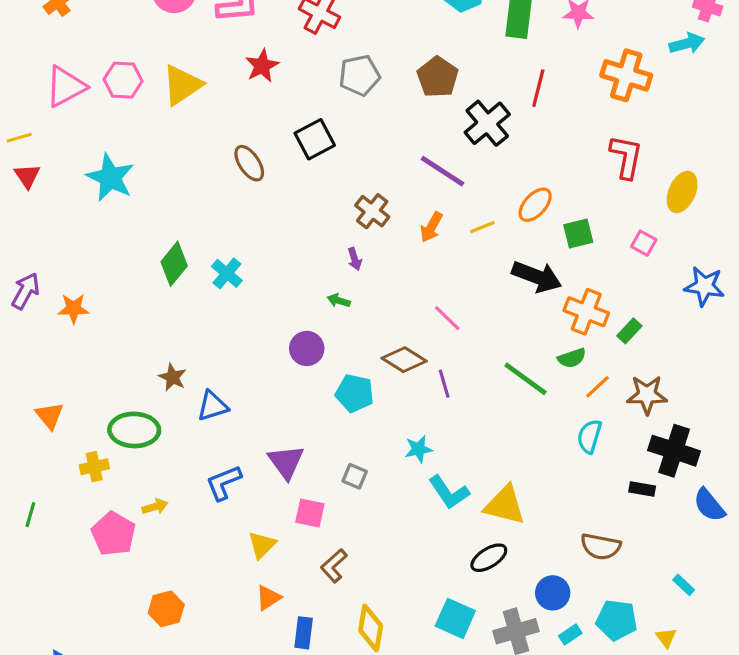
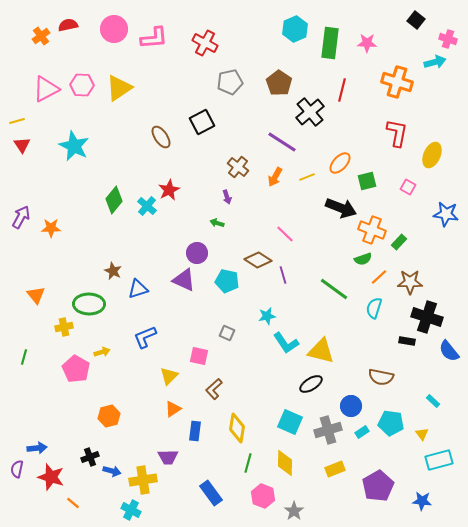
red star: (262, 66) -> (169, 190), moved
green line: (526, 379) -> (334, 289), moved
purple triangle: (286, 462) -> (184, 280), moved, turned -30

